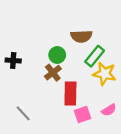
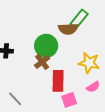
green circle: (57, 55) -> (46, 46), size x1.5
green rectangle: (95, 56) -> (79, 19), moved
pink semicircle: (109, 110) -> (93, 87), moved

